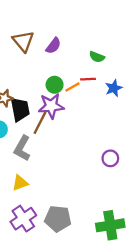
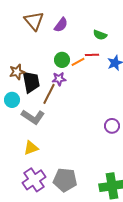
purple star: (51, 106) -> (59, 79), size x0.6
gray L-shape: (22, 148) -> (33, 117), turned -85

